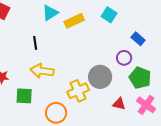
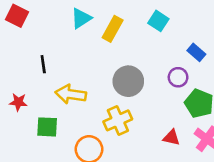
yellow rectangle: (74, 21) -> (113, 29), turned -36
black line: (35, 43) -> (43, 64), moved
gray circle: (100, 77) -> (128, 81), moved

